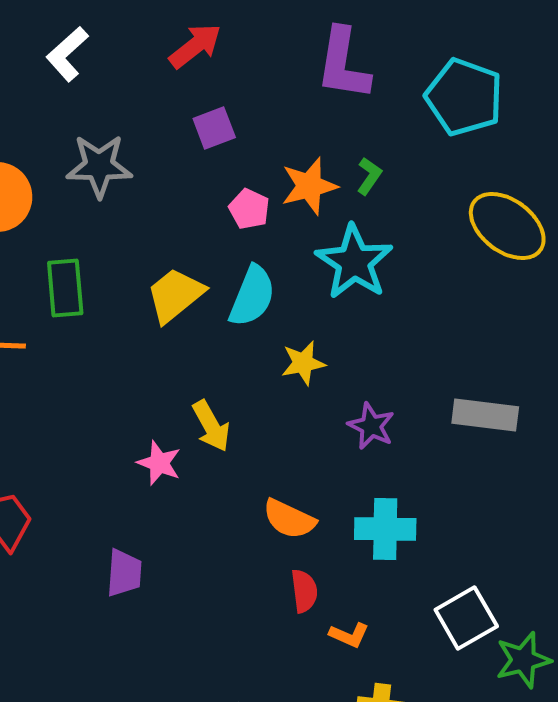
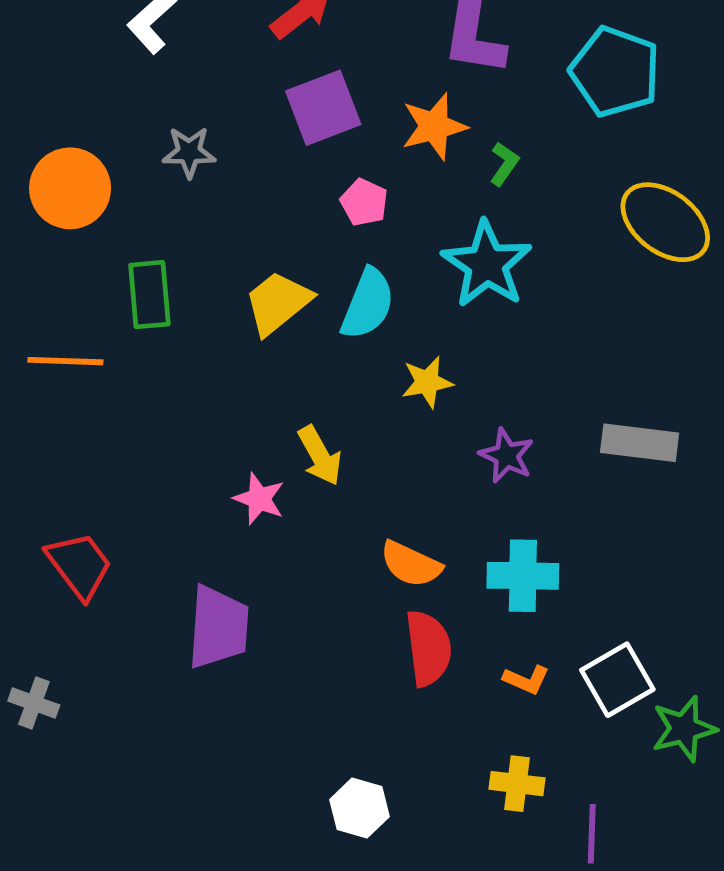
purple square: (214, 128) -> (323, 108), size x1.5
gray star: (99, 166) -> (189, 152), size x0.7
orange star: (309, 186) -> (434, 126), moved
purple trapezoid: (124, 573) -> (218, 627), size x1.5
red semicircle: (304, 591) -> (428, 648), size x1.5
orange L-shape: (349, 635) -> (526, 680), moved

